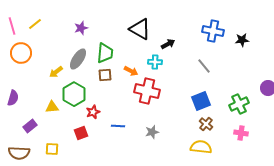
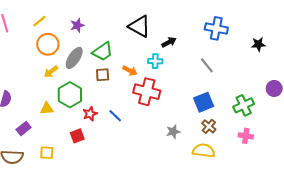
yellow line: (35, 24) -> (39, 21), moved
black star: (242, 40) -> (258, 44), moved
orange circle: (21, 53) -> (48, 44), moved
green trapezoid: (105, 53) -> (103, 52), turned 50
blue line: (118, 126) -> (115, 116), moved, turned 40
gray star: (152, 132) -> (173, 132), moved

